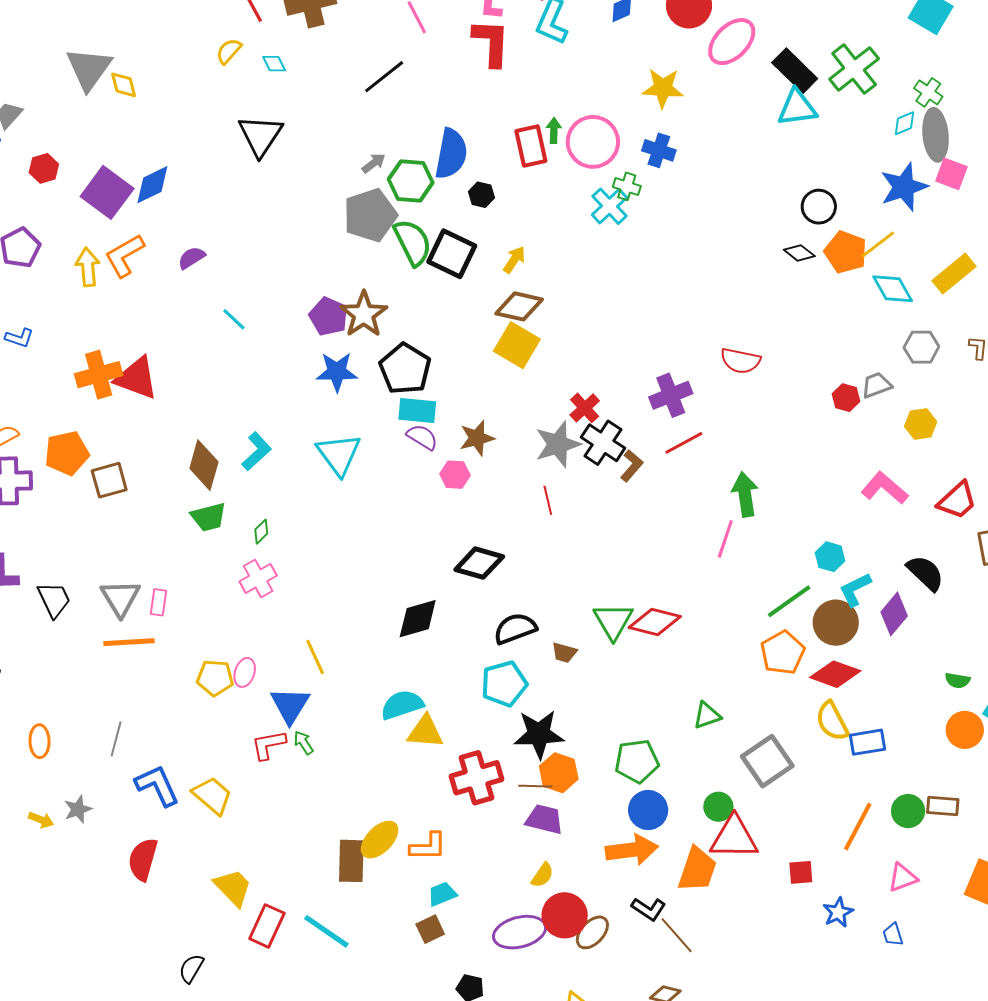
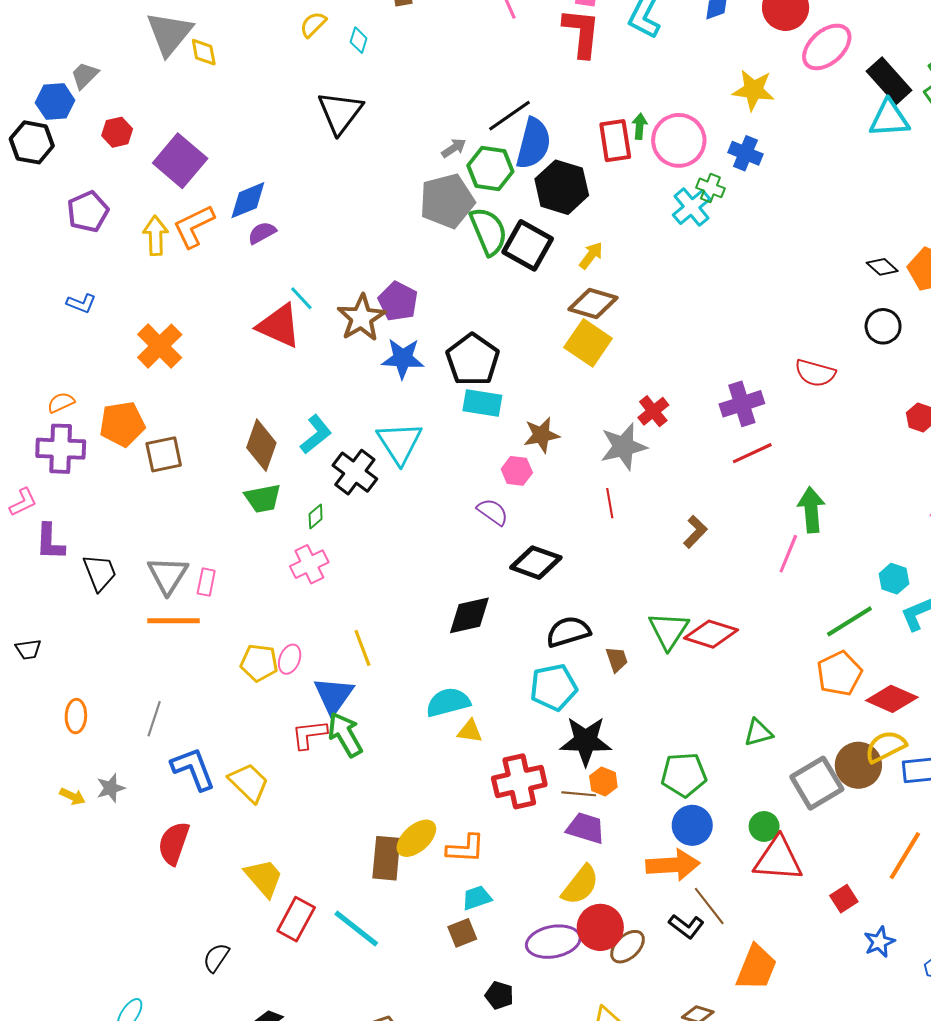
cyan diamond: (274, 64) -> (359, 40), turned 40
black line: (384, 77) -> (510, 116), moved
blue diamond: (152, 185) -> (248, 200), moved
black hexagon: (481, 195) -> (562, 187), size x2.0
black circle: (819, 207) -> (883, 326), moved
brown star: (364, 314) -> (361, 318), moved
orange cross: (99, 375) -> (160, 346), turned -33
red triangle: (137, 378) -> (279, 326), moved
purple semicircle: (422, 437) -> (493, 512), moved
black cross: (603, 443) -> (355, 472), moved
brown L-shape: (632, 466) -> (695, 532), moved
brown circle: (836, 623) -> (858, 765), moved
brown trapezoid: (564, 653) -> (617, 659), turned -128
yellow semicircle: (832, 721) -> (886, 747), turned 87
yellow triangle: (425, 732) -> (470, 731), size x0.7
green arrow: (304, 743) -> (345, 734), size x1.8
orange hexagon: (559, 773) -> (603, 782), size x0.7
orange trapezoid: (697, 869) -> (756, 968), moved
red square: (801, 872) -> (844, 899), turned -32
yellow semicircle: (542, 875) -> (580, 885), size x1.6
brown line: (677, 935) -> (709, 906), moved

